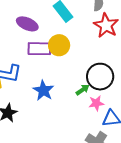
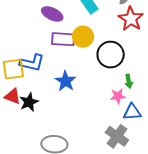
black circle: (100, 77) -> (111, 55), moved
green arrow: (83, 90) -> (129, 81), moved, turned 112

